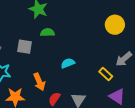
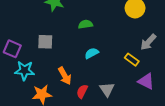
green semicircle: (47, 32) -> (85, 24), moved

